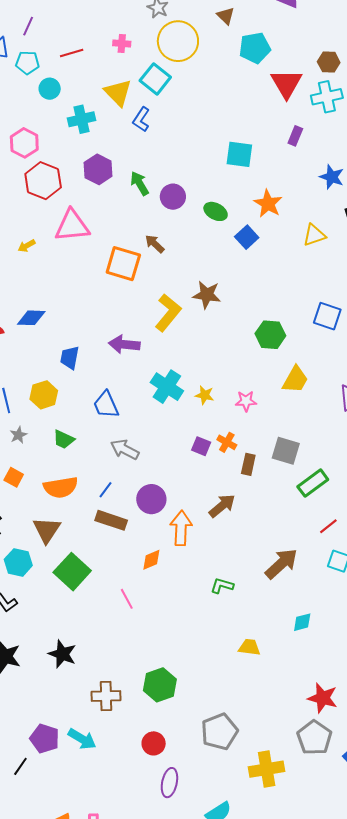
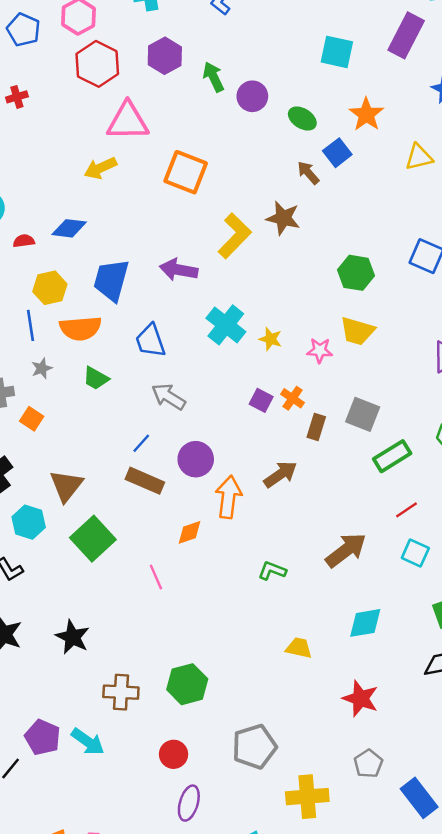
purple rectangle: (295, 136) -> (406, 35), size x1.8
brown arrow: (155, 244) -> (308, 173), moved
yellow arrow: (27, 246) -> (100, 168), moved, size x1.5
blue trapezoid: (70, 358) -> (111, 280), size x1.5
yellow trapezoid: (295, 380) -> (357, 331), moved, turned 72
yellow hexagon: (44, 395) -> (50, 288), moved
orange semicircle: (61, 487) -> (80, 328), moved
cyan diamond: (302, 622) -> (365, 623), size x1.4
red star: (323, 698) -> (360, 699), moved
gray pentagon: (314, 738) -> (368, 764), size x0.7

